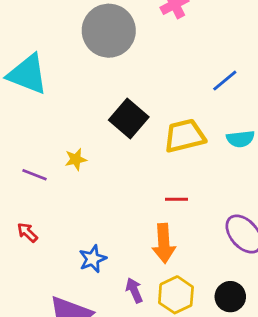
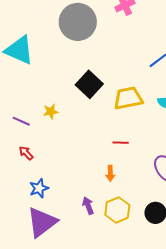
red arrow: (27, 232) -> (26, 153), moved
orange arrow: (164, 243) -> (110, 173), size x0.6
blue star: (93, 259) -> (39, 188), moved

